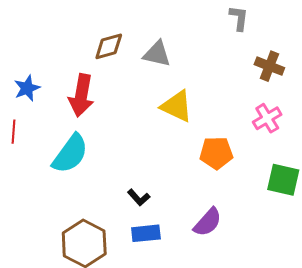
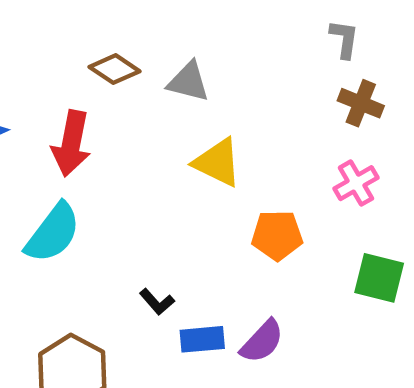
gray L-shape: (239, 18) -> (344, 39), moved
brown diamond: (109, 46) -> (115, 69), turned 48
blue rectangle: (146, 233) -> (202, 339), moved

